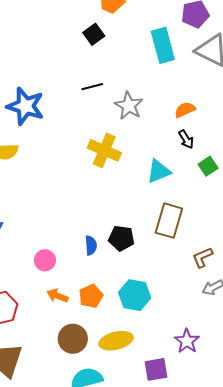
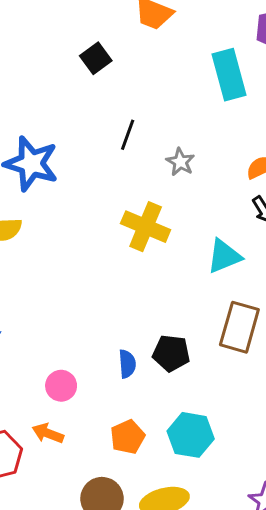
black square: (94, 34) -> (96, 58), moved
black line: (92, 87) -> (128, 135), turned -55
gray star: (129, 106) -> (180, 162), size x0.7
orange arrow: (57, 296) -> (48, 433), moved

